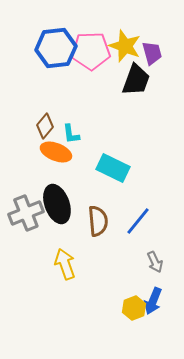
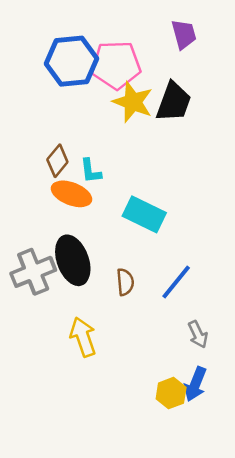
yellow star: (125, 46) -> (133, 102), moved
purple trapezoid: (152, 53) -> (184, 34), moved
brown semicircle: (98, 221) -> (125, 282), size x0.7

